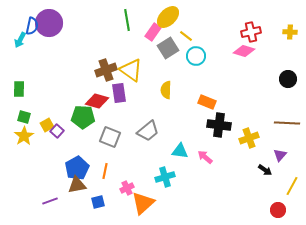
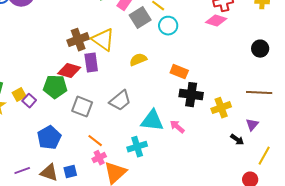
yellow semicircle: (166, 90) -> (138, 60), turned 66
cyan triangle: (180, 151) -> (152, 121), size x1.4
orange line: (105, 171) -> (95, 141), moved, turned -63
brown triangle: (77, 185) -> (49, 173), moved, turned 30

